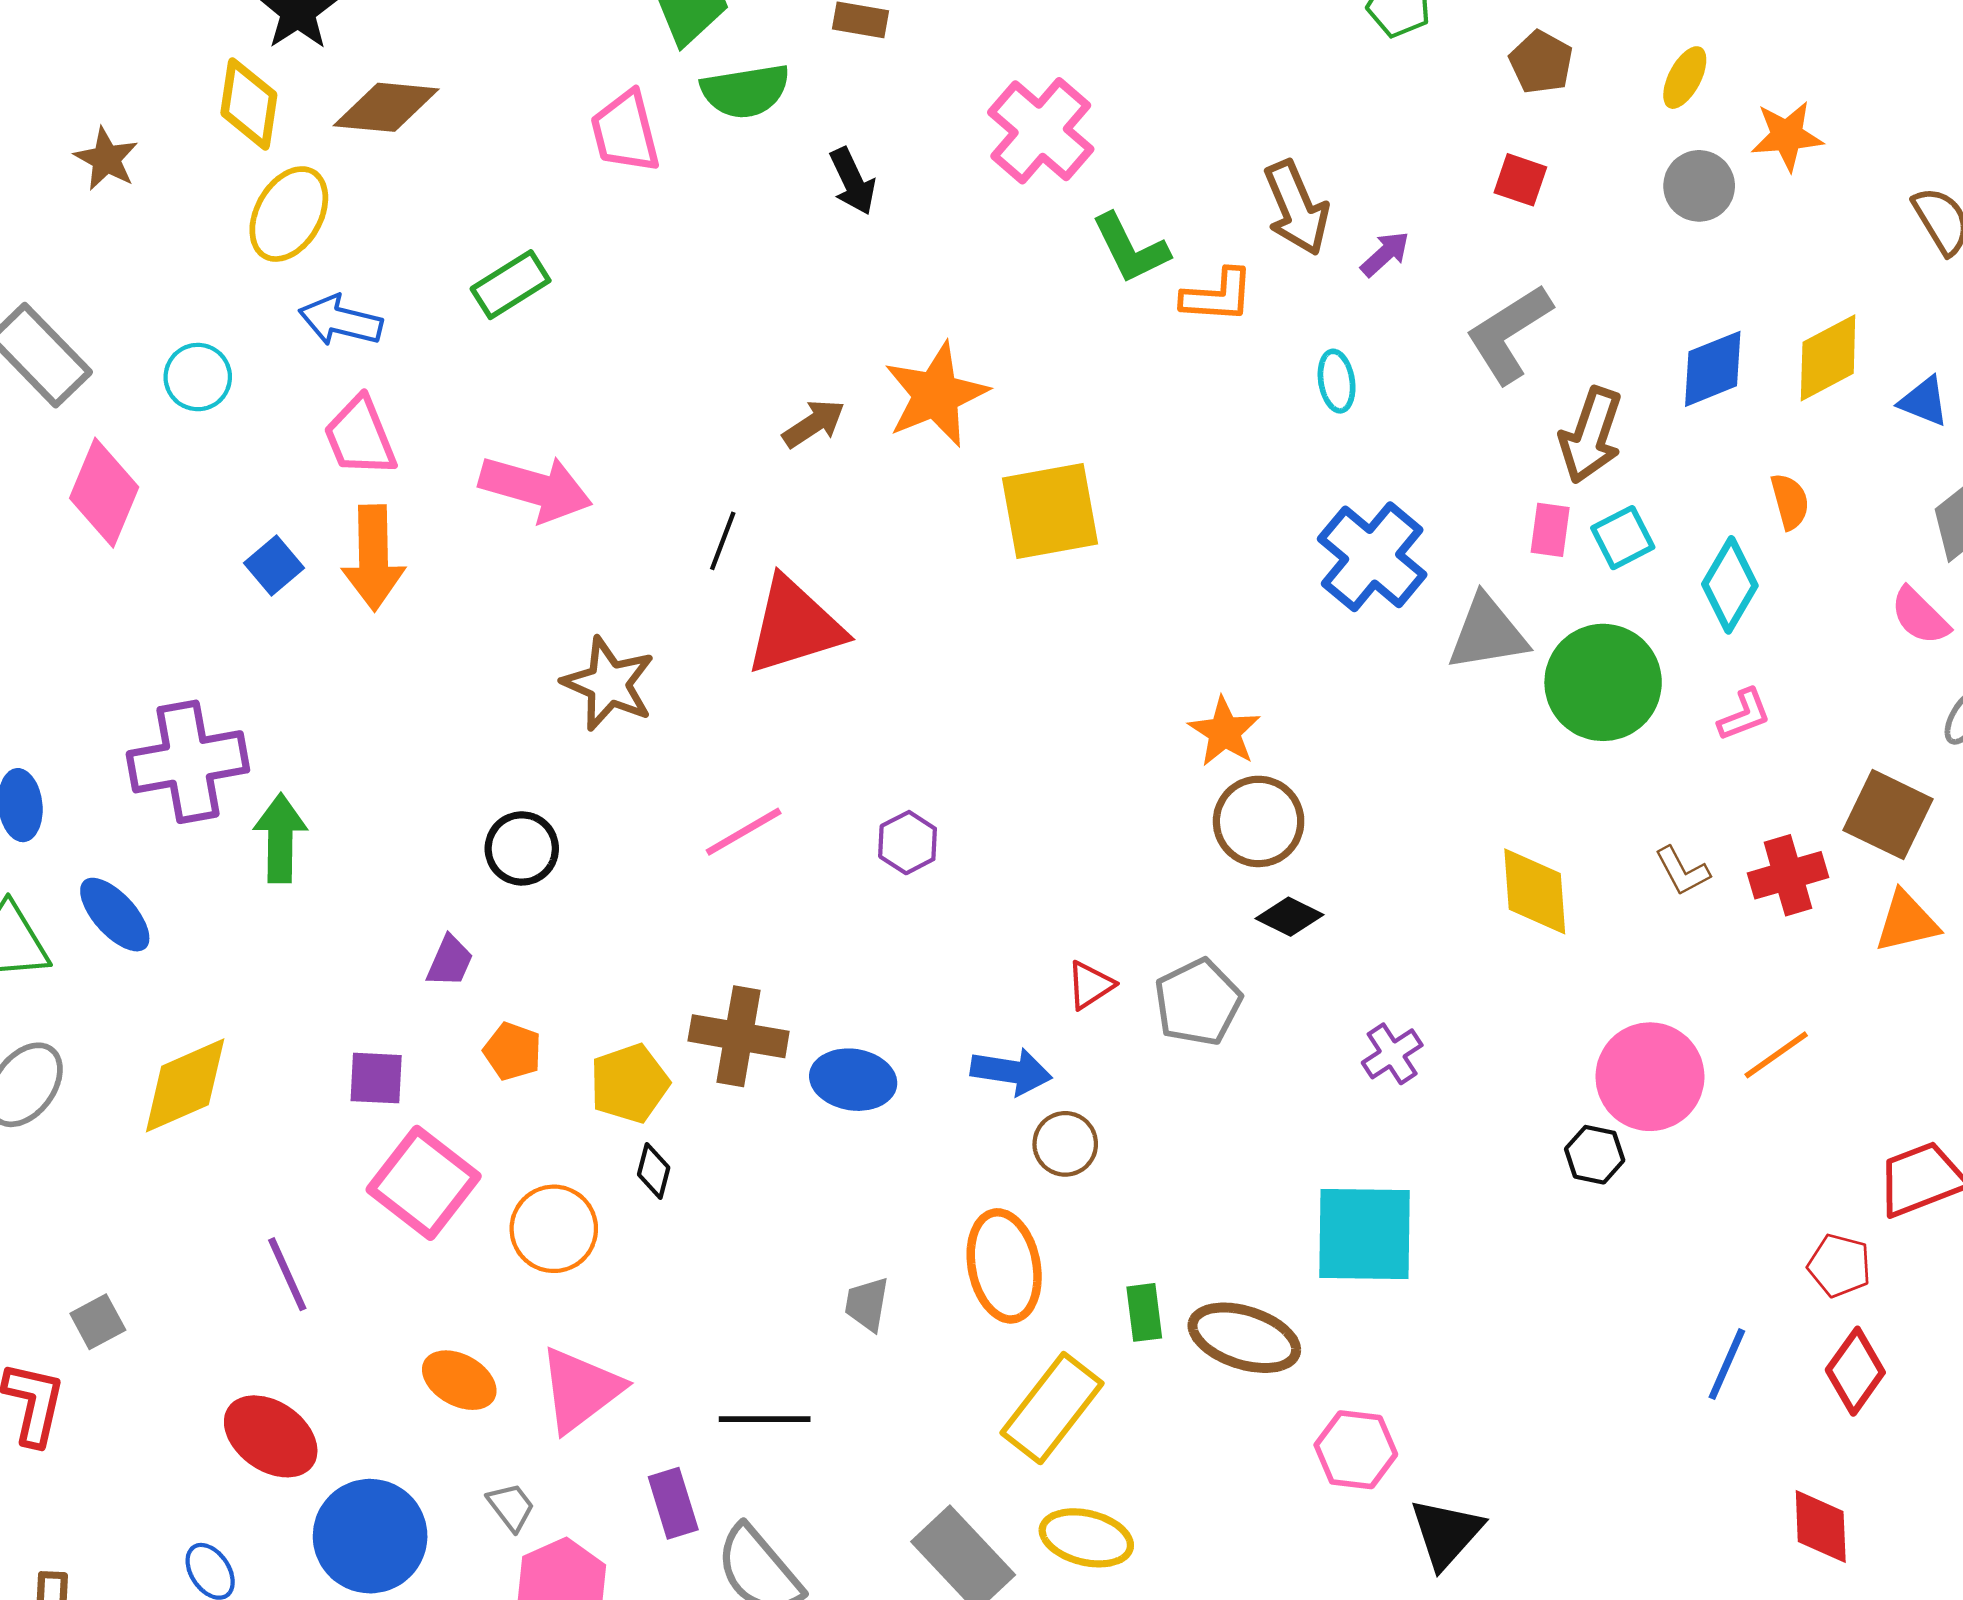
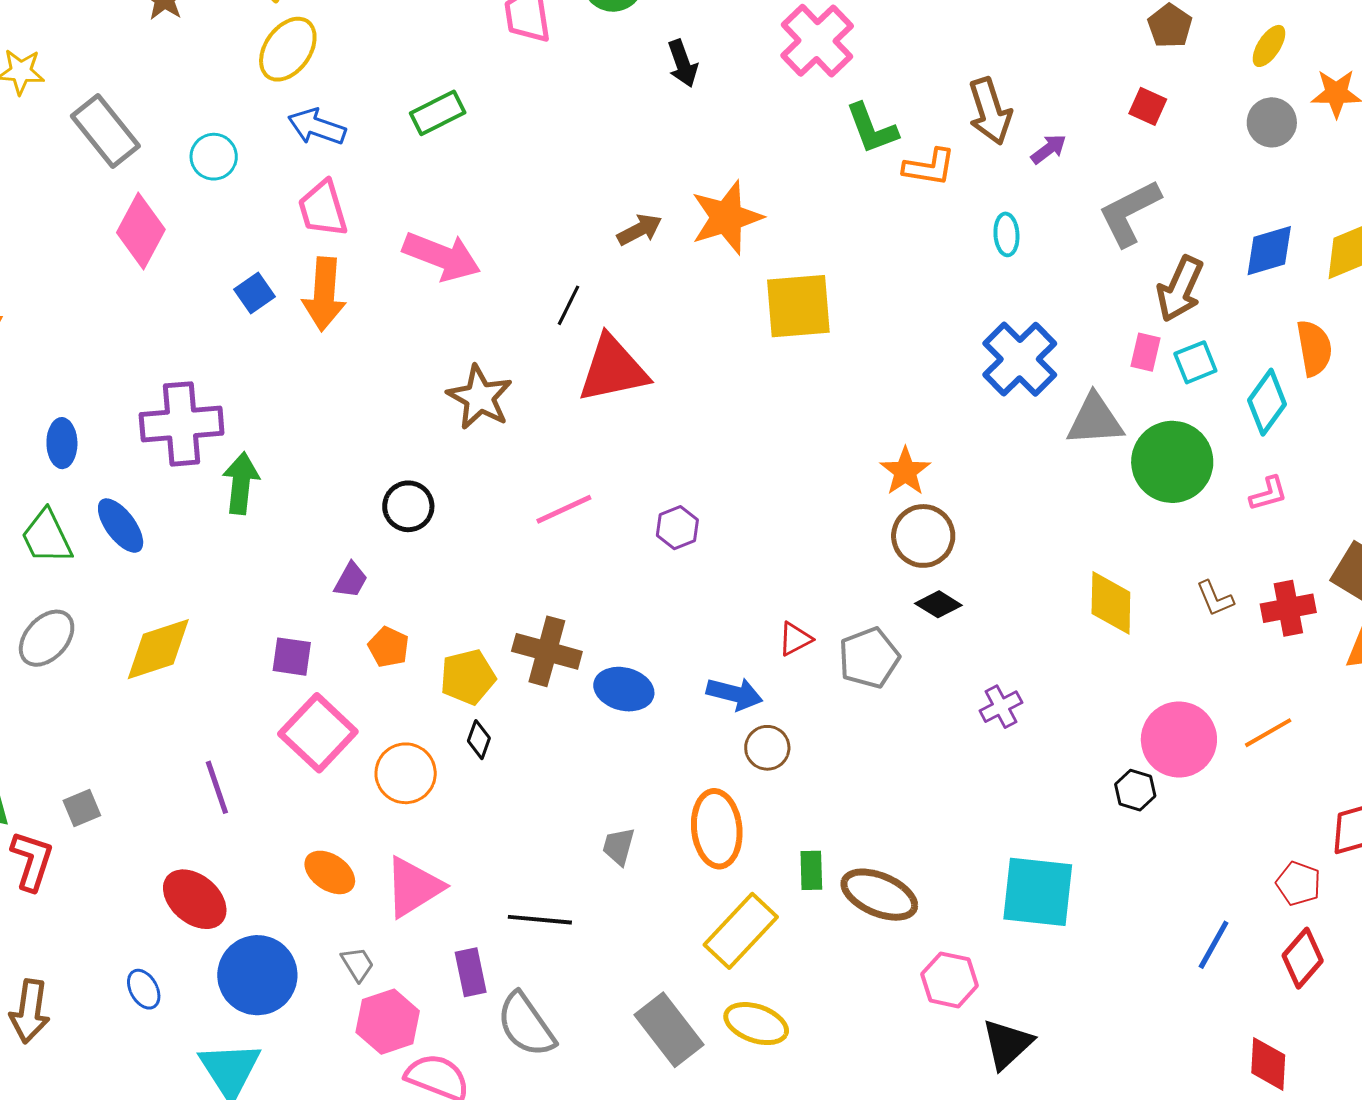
orange semicircle: (1790, 501) -> (1314, 348), size x1.4
cyan square: (1364, 1234) -> (1038, 892), moved

